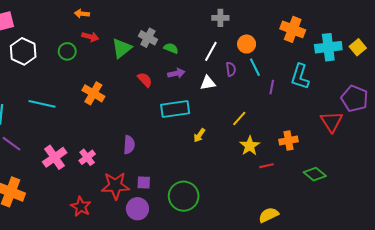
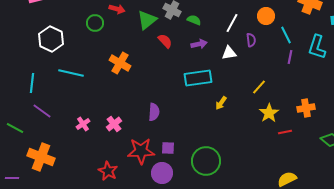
white hexagon: (23, 51) -> (51, 39), moved
cyan line: (255, 67) -> (286, 35), moved
red semicircle: (145, 80) -> (165, 41), moved
pink cross: (55, 157) -> (83, 124), size x0.6

